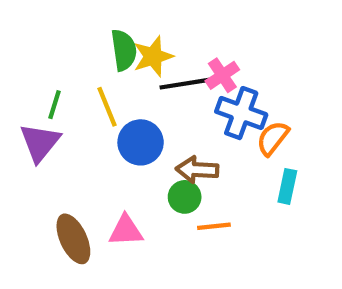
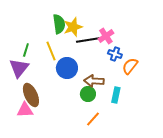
blue cross: (241, 113) -> (115, 54), size x0.6
cyan rectangle: (287, 186) -> (116, 95), moved
orange line: (214, 226) -> (93, 119), moved, turned -42
pink triangle: (126, 230) -> (25, 110), moved
brown ellipse: (73, 239) -> (31, 95), moved

